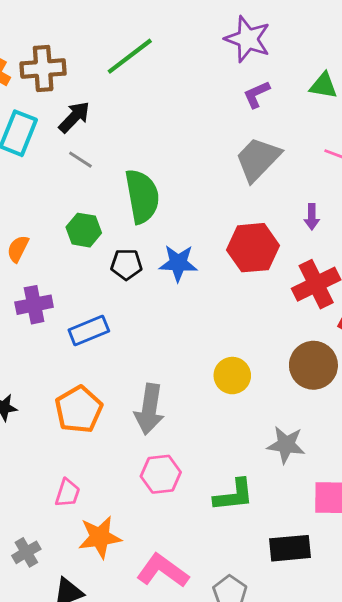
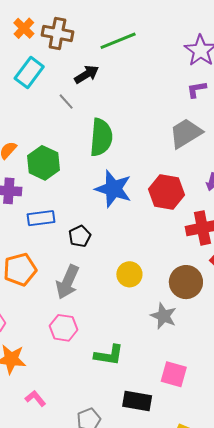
black arrow: (74, 117) -> (87, 74), moved
green hexagon: (84, 230) -> (44, 163), moved, size x1.4
blue star: (178, 263) -> (113, 189), size x1.4
black pentagon: (126, 264) -> (80, 236), moved, turned 30
gray star: (286, 445) -> (163, 316), moved
pink L-shape: (163, 571) -> (35, 398), moved, size x0.6

